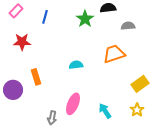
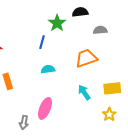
blue line: (45, 17) -> (42, 42), moved
yellow rectangle: (140, 84) -> (112, 88), turned 30
cyan arrow: (105, 111) -> (84, 92), moved

